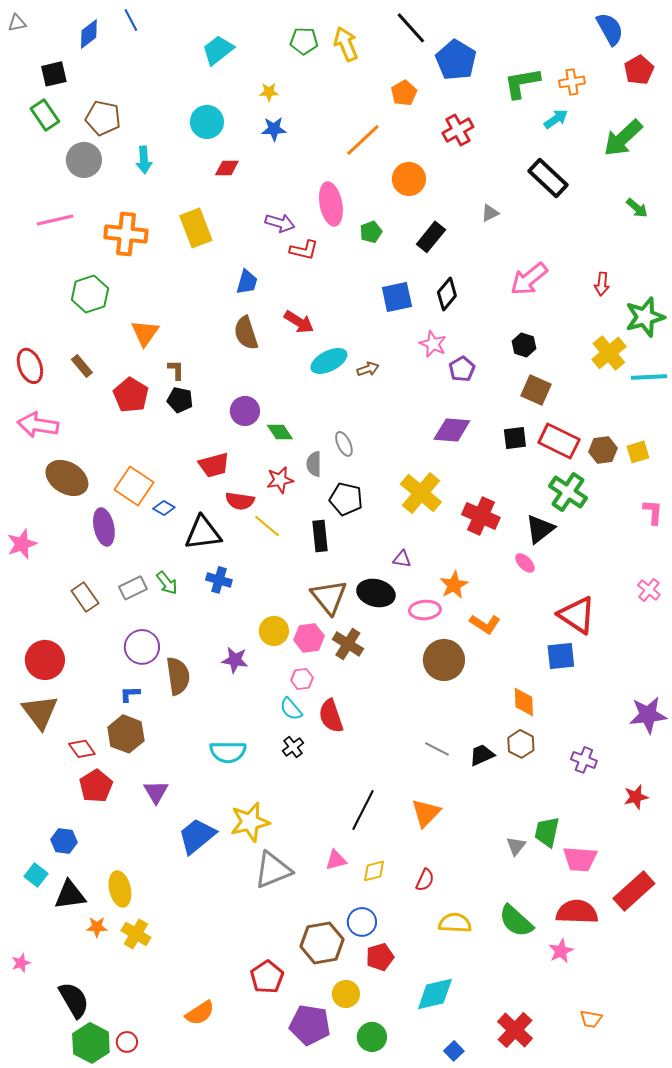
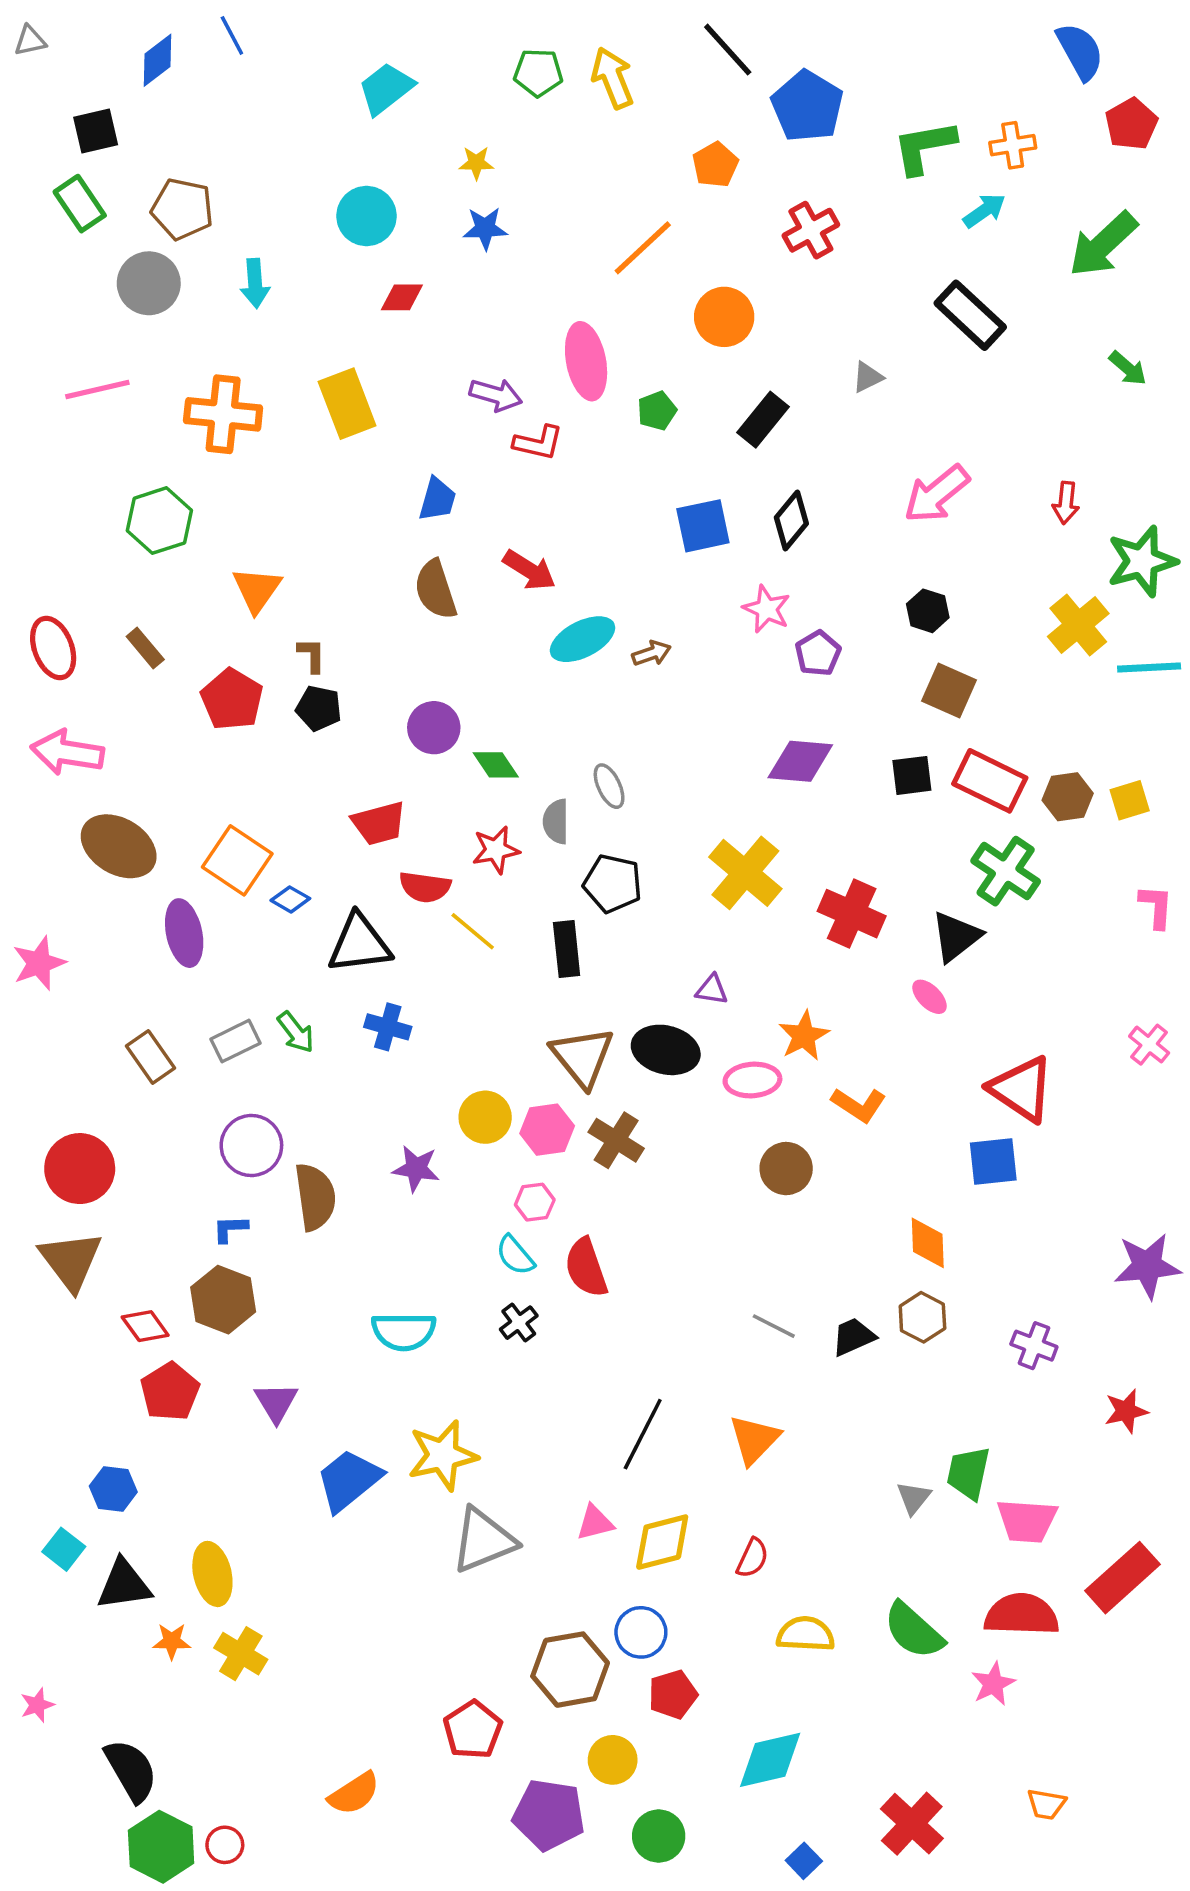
brown circle: (444, 660) -> (786, 1169), size x0.7
yellow diamond: (374, 871) -> (662, 1542), size x1.5

